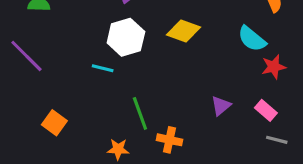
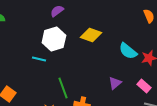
cyan semicircle: (252, 39) -> (128, 51), moved

